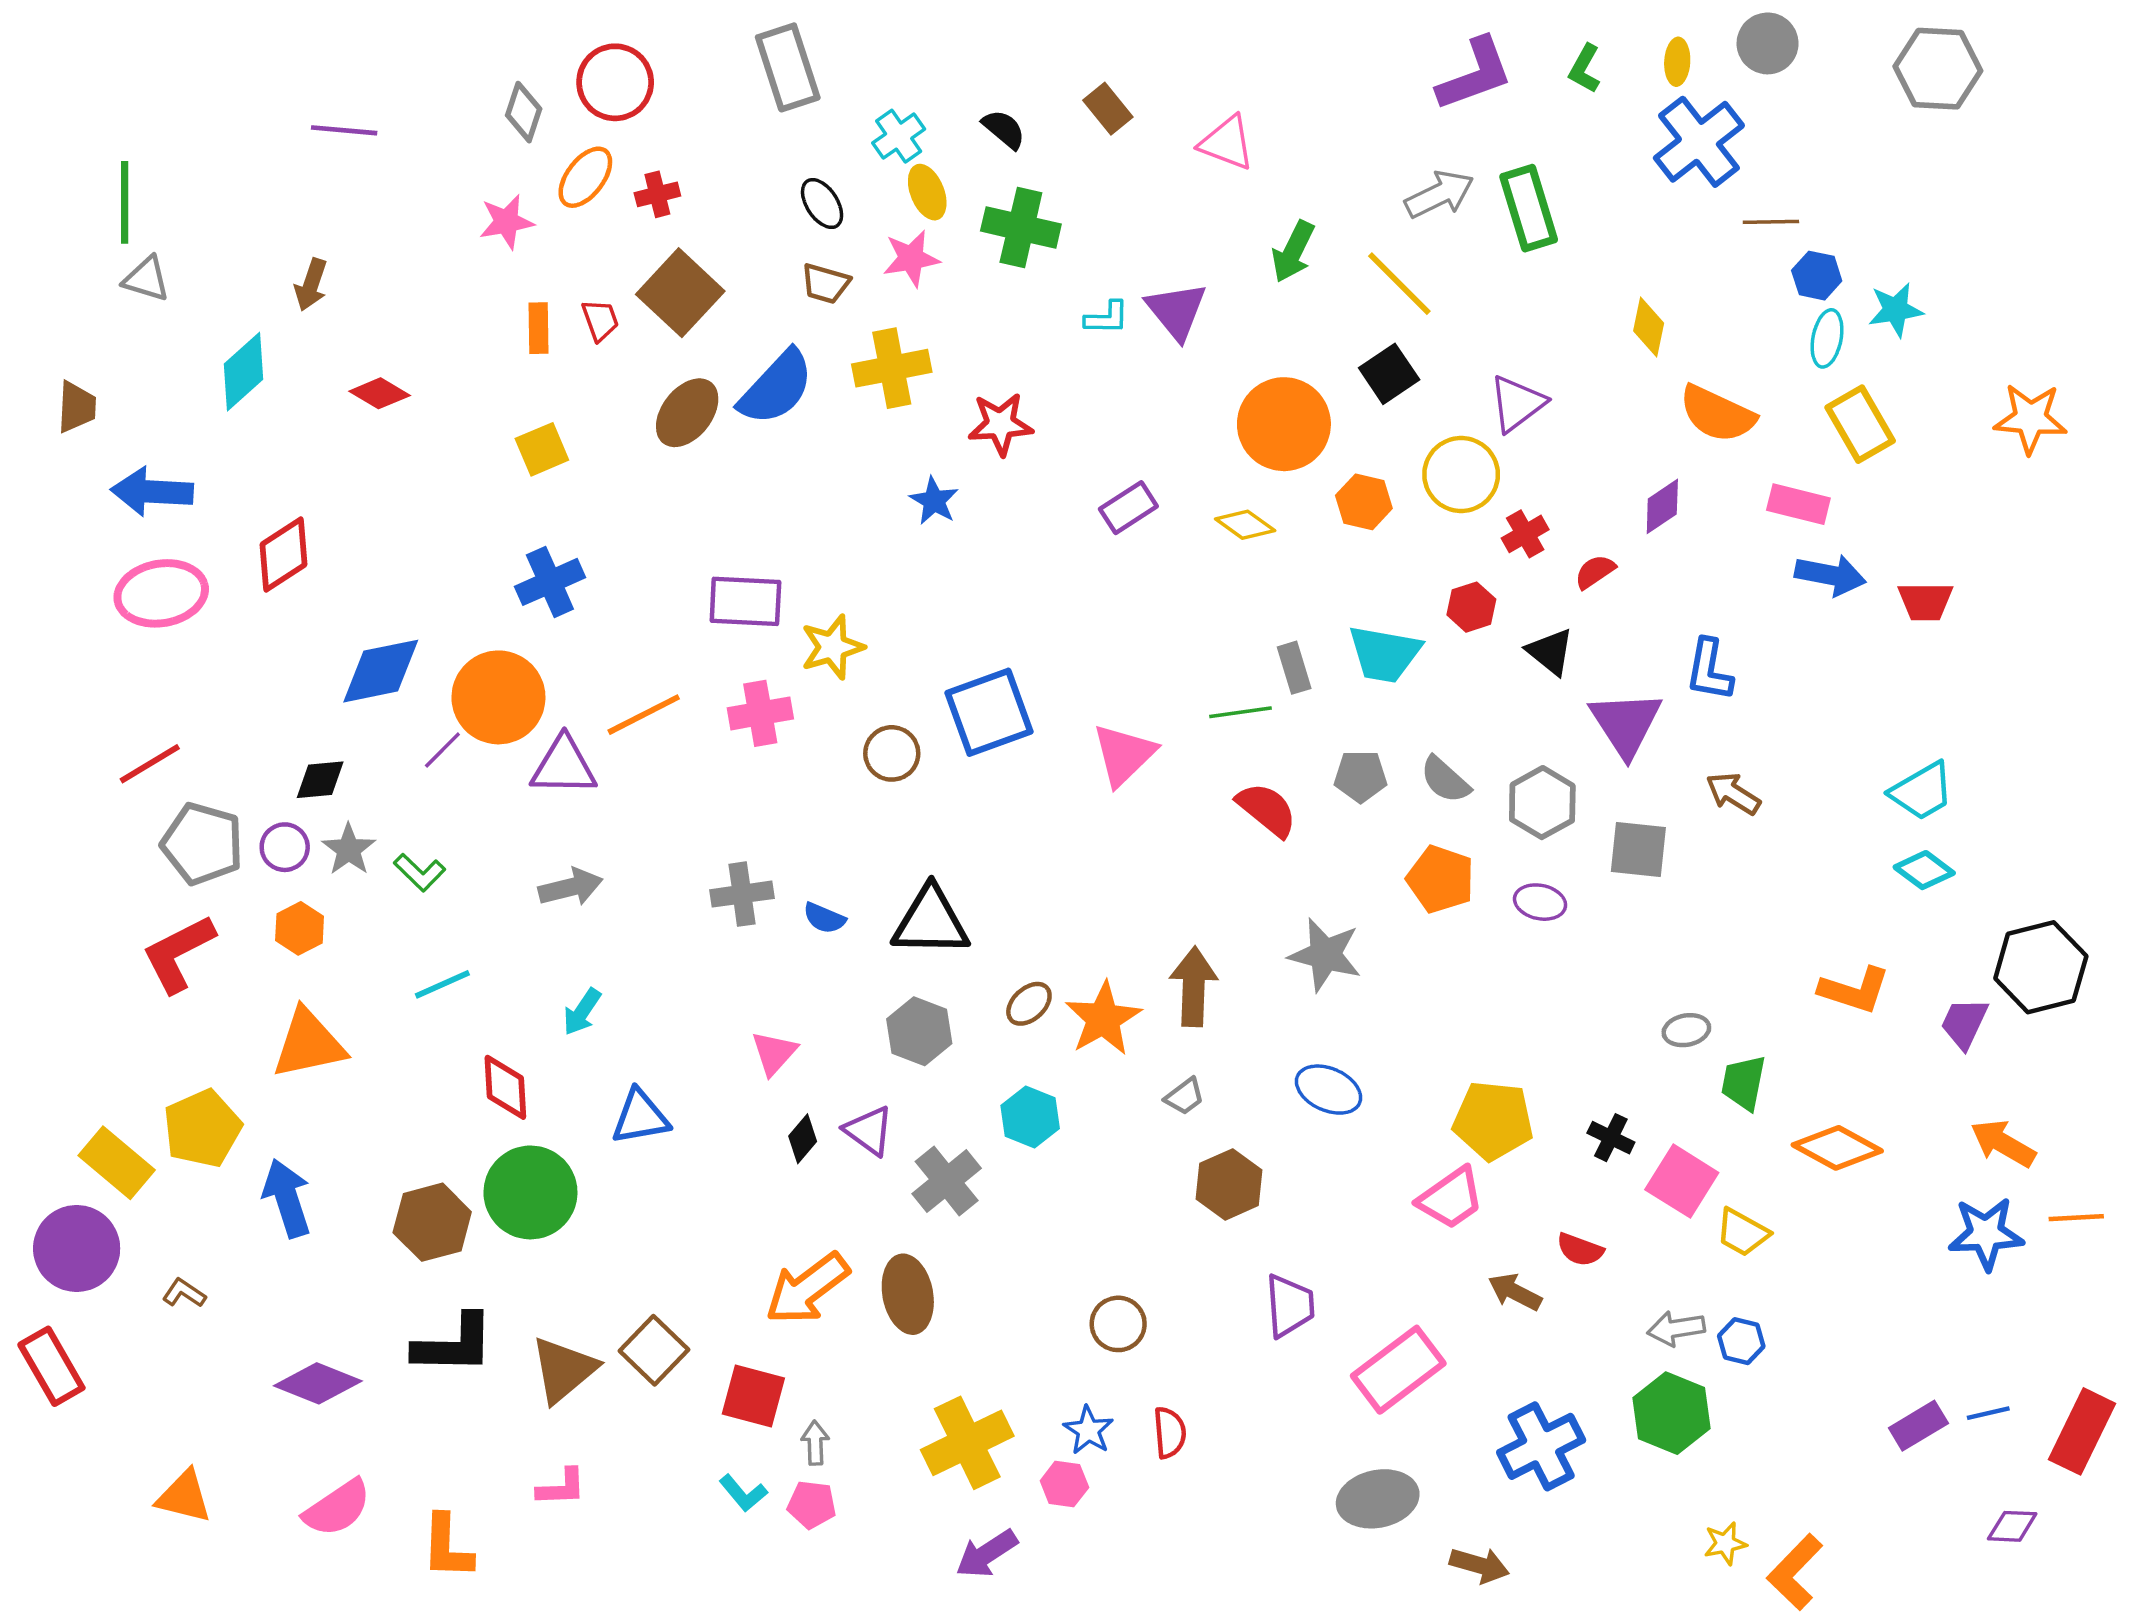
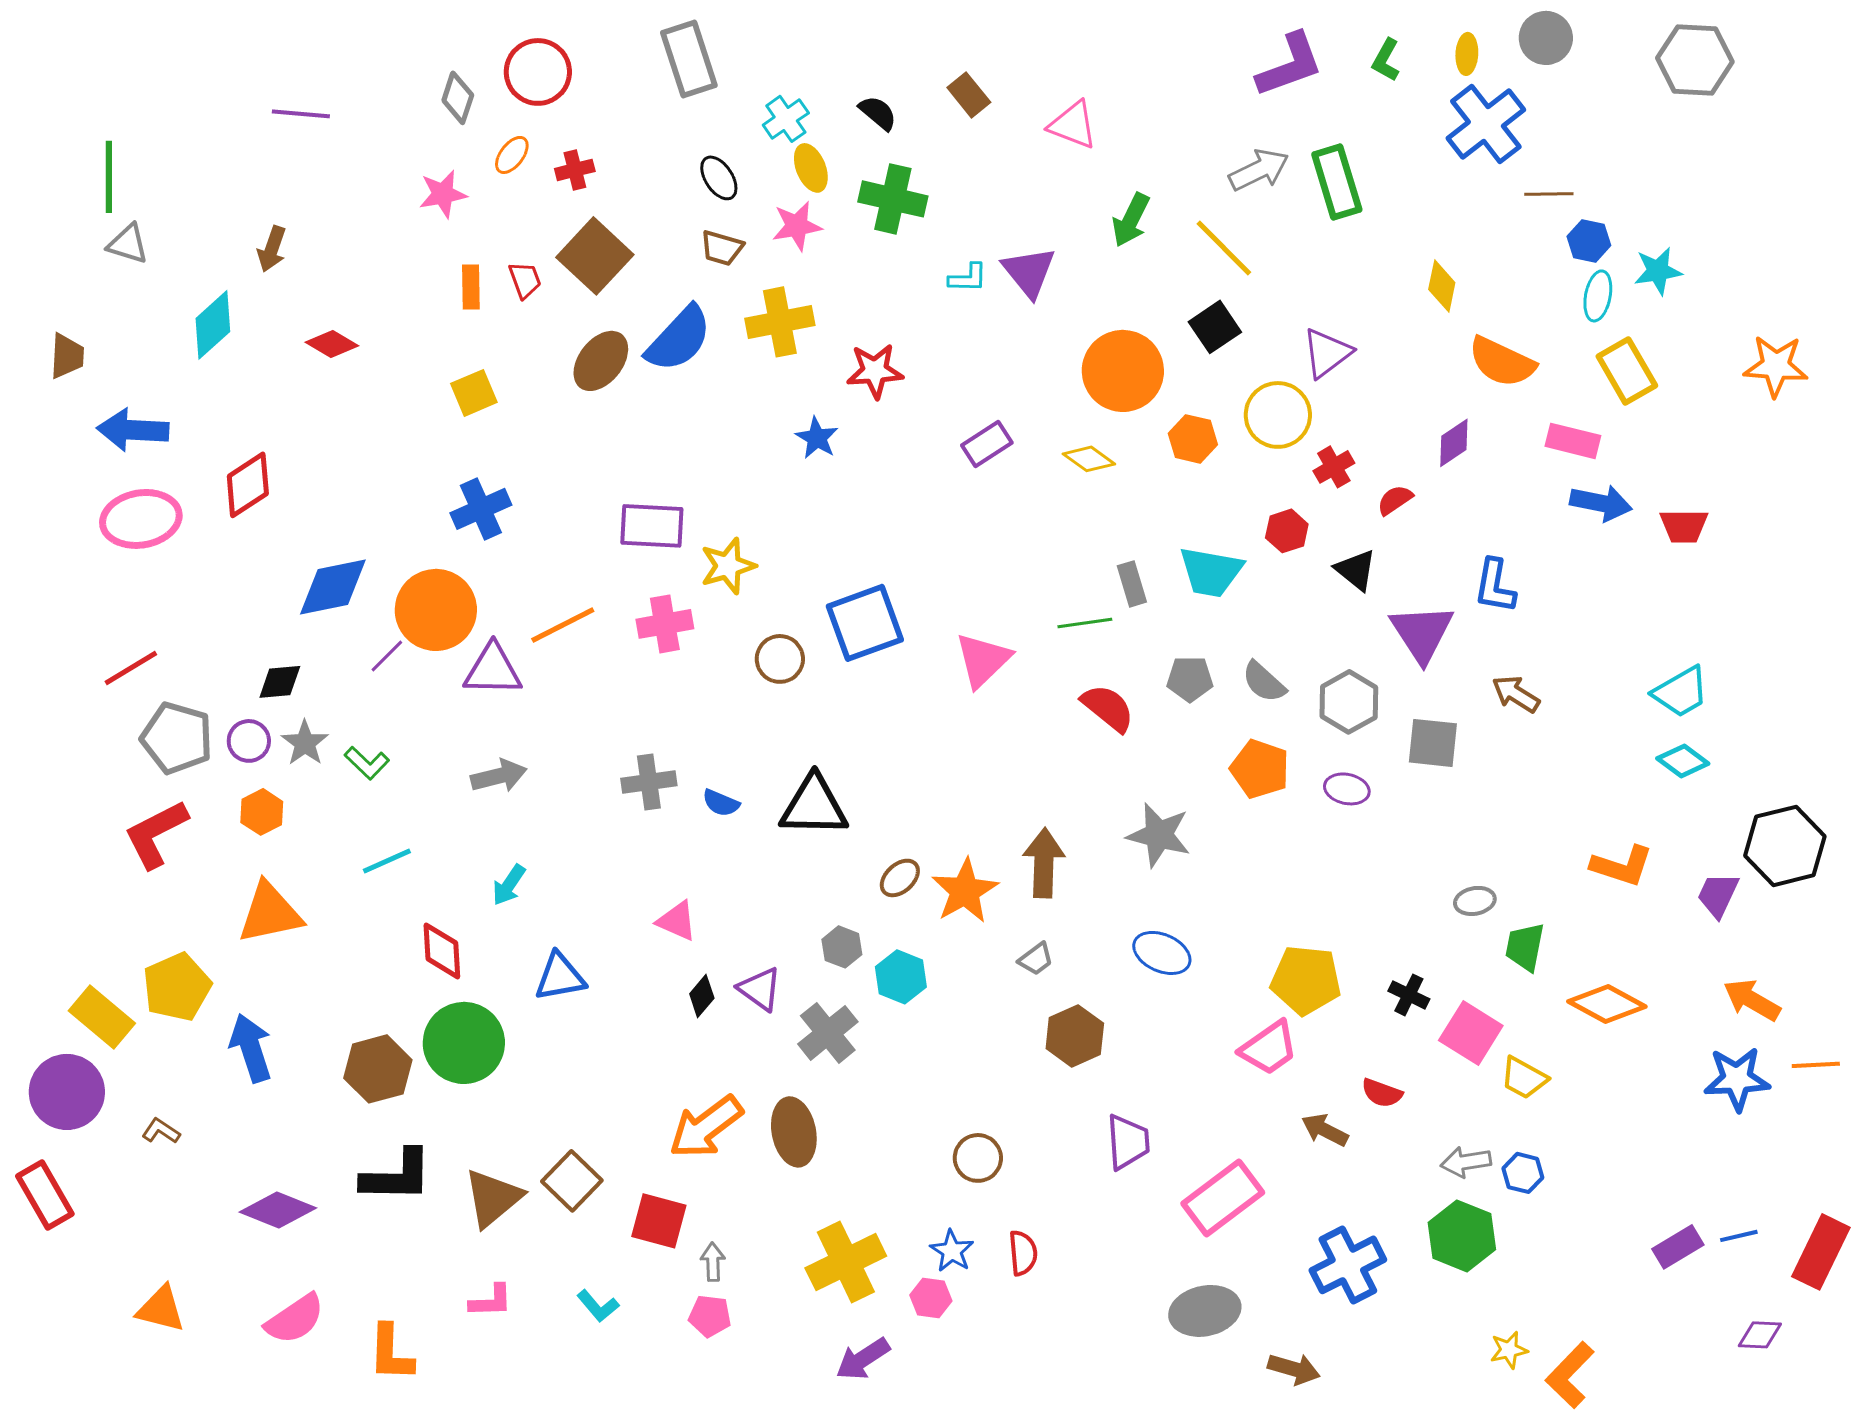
orange ellipse: (585, 177) -> (512, 155), size x0.7
gray hexagon: (919, 1031) -> (842, 947), moved, size x0.7
pink triangle: (774, 1053) -> (677, 921), turned -48
cyan L-shape: (743, 1493) -> (598, 1306), moved

